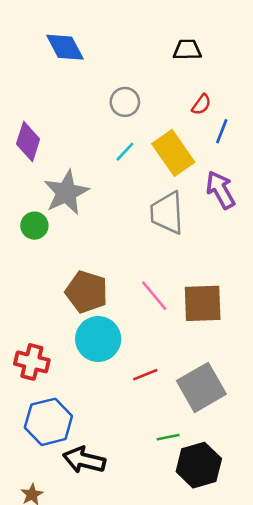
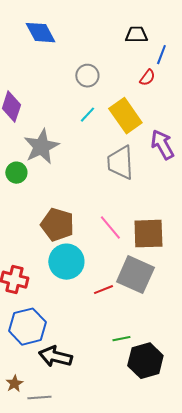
blue line: (222, 131) -> (161, 55), moved
gray square: (201, 387) -> (135, 275), moved, turned -36

